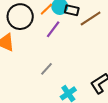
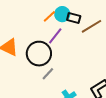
black circle: (20, 17) -> (39, 54), moved

